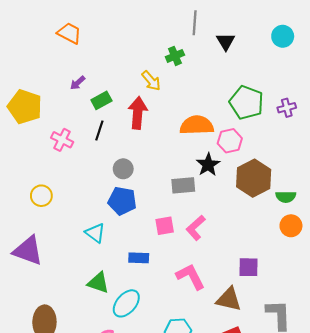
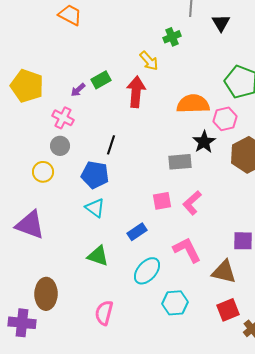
purple arrow: (78, 83) -> (78, 90), moved
black line: (99, 130) -> (111, 145), moved
gray circle: (123, 169) -> (60, 146), moved
blue pentagon: (122, 201) -> (95, 175), moved
blue rectangle: (139, 258) -> (137, 232), turned -36
cyan ellipse: (126, 303) -> (147, 271), moved

